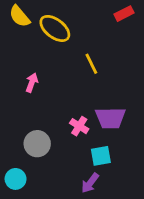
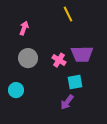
gray circle: (37, 144) -> (28, 58), moved
cyan circle: (16, 179) -> (16, 90), moved

